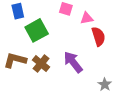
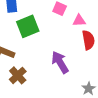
brown cross: (41, 64) -> (18, 75), moved

